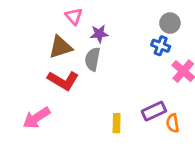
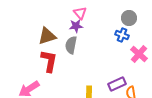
pink triangle: (74, 16) -> (80, 13), moved
red L-shape: (63, 80) -> (49, 61), turned -110

